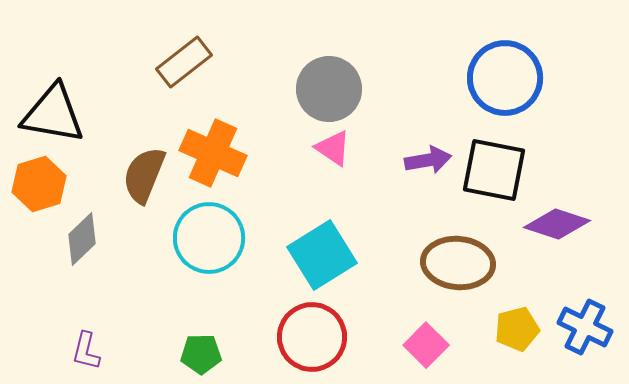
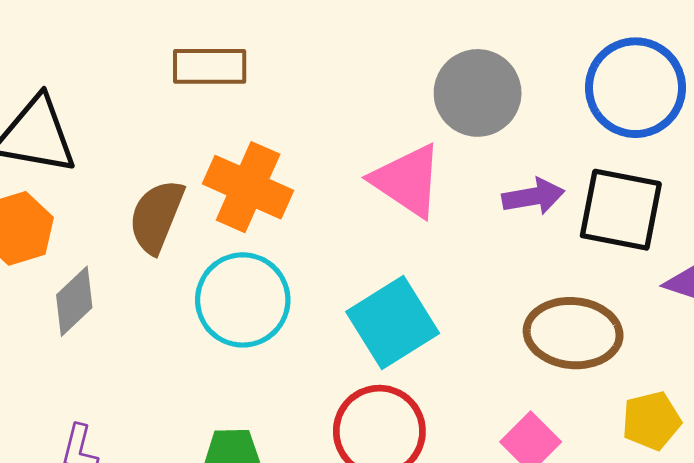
brown rectangle: (184, 62) -> (210, 66), turned 38
gray circle: (329, 89) -> (478, 93), moved
pink triangle: (333, 148) -> (407, 181), size x1.6

